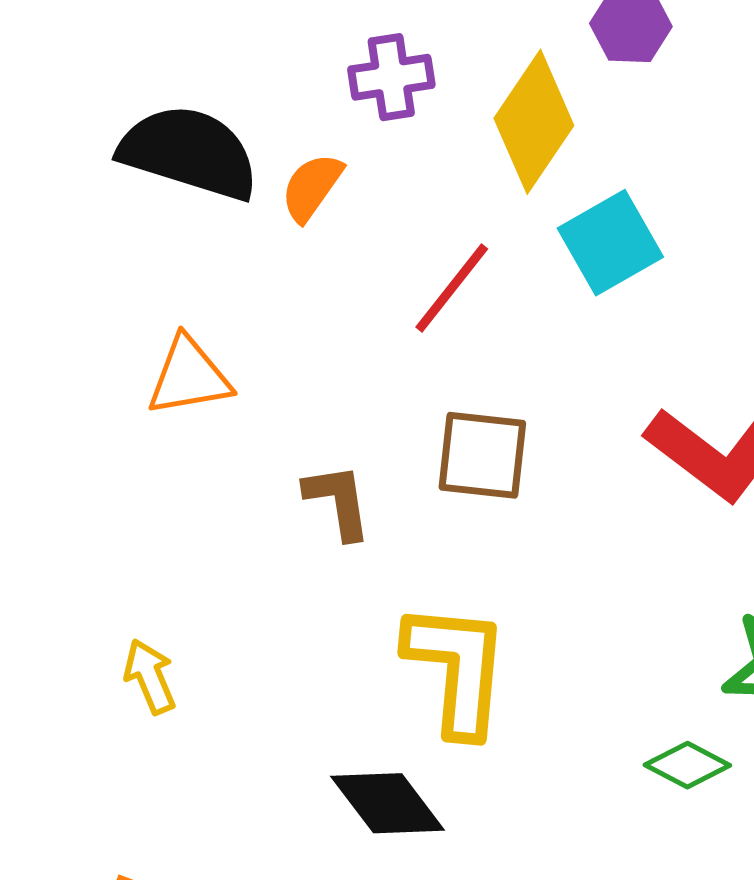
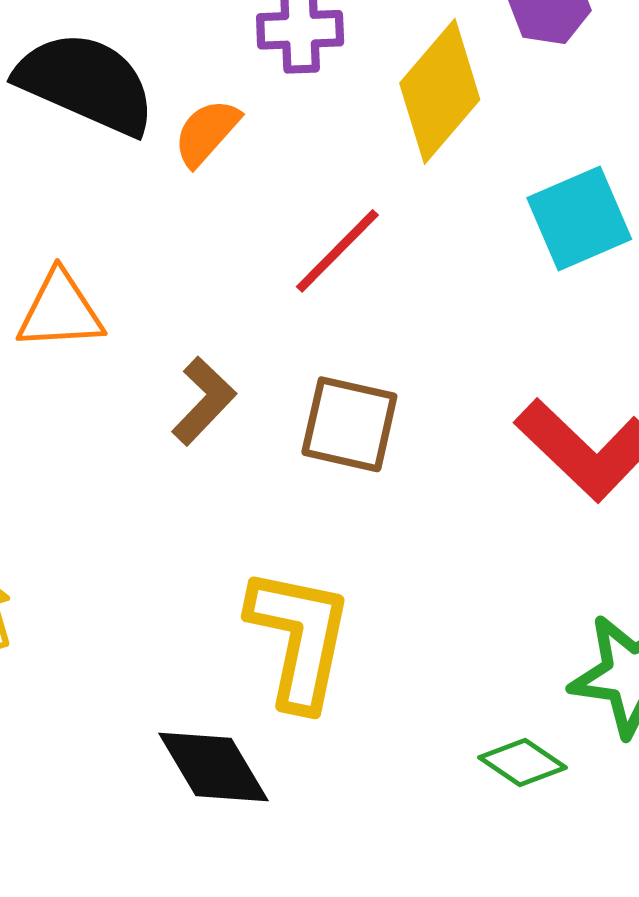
cyan square: (610, 243) -> (579, 219), moved
brown L-shape: (338, 501) -> (204, 401), moved, turned 46

